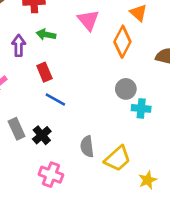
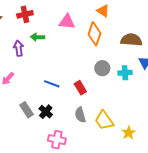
pink triangle: (88, 20) -> (67, 22), turned -36
red rectangle: (44, 72) -> (80, 88), moved
cyan cross: (141, 108) -> (125, 73), moved
yellow trapezoid: (118, 159) -> (104, 120), turned 105

